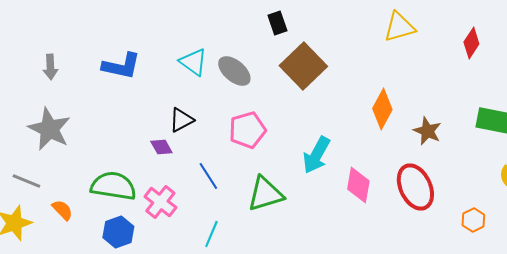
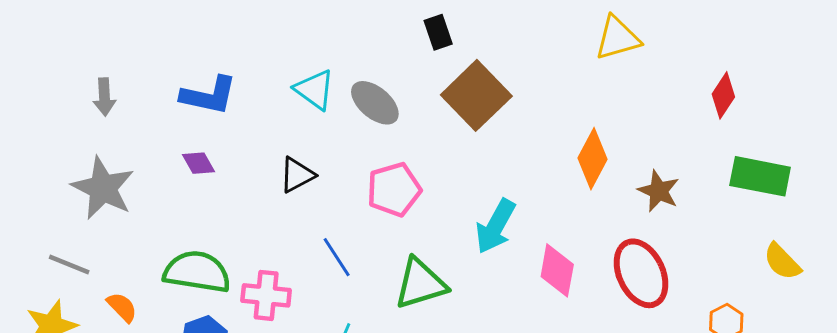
red diamond: (471, 43) -> (723, 95), moved
purple diamond: (161, 147) -> (198, 163), moved
pink cross: (160, 202) -> (266, 295), turned -32

